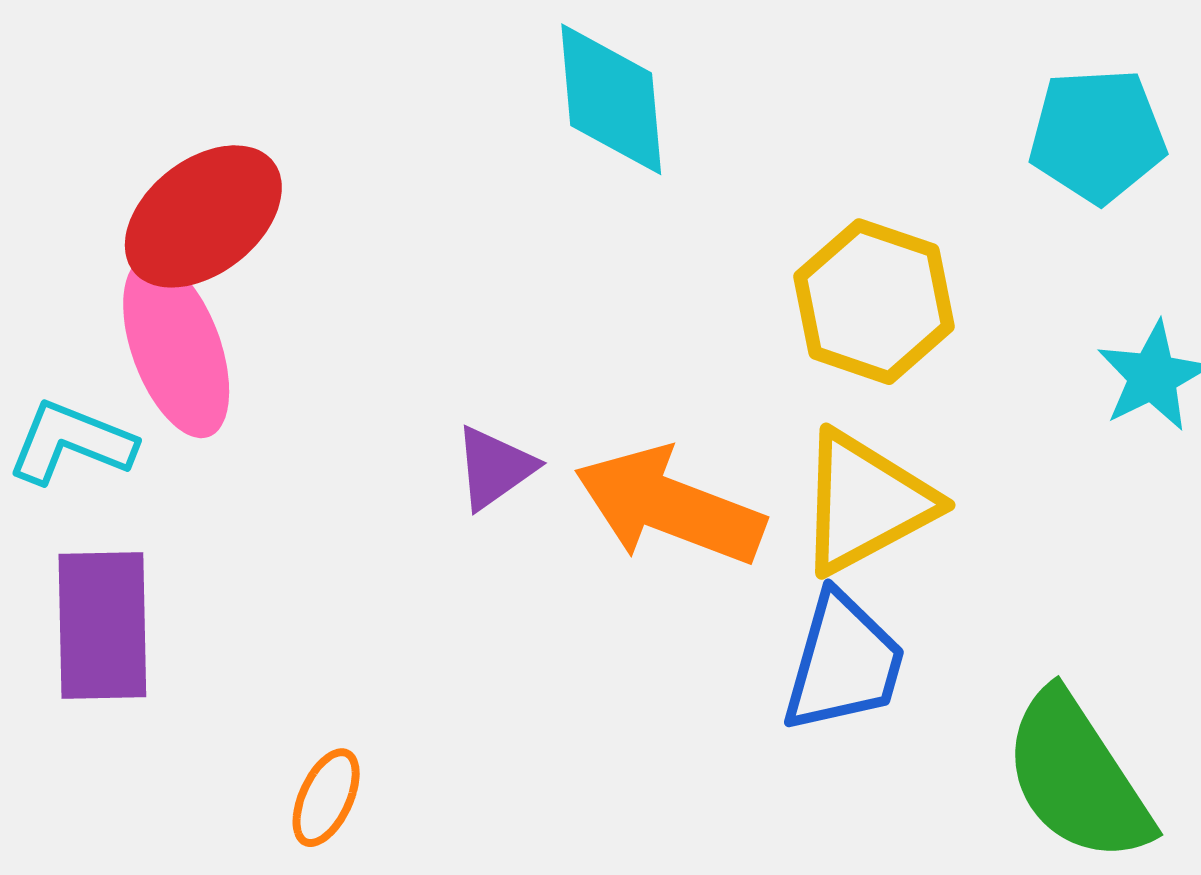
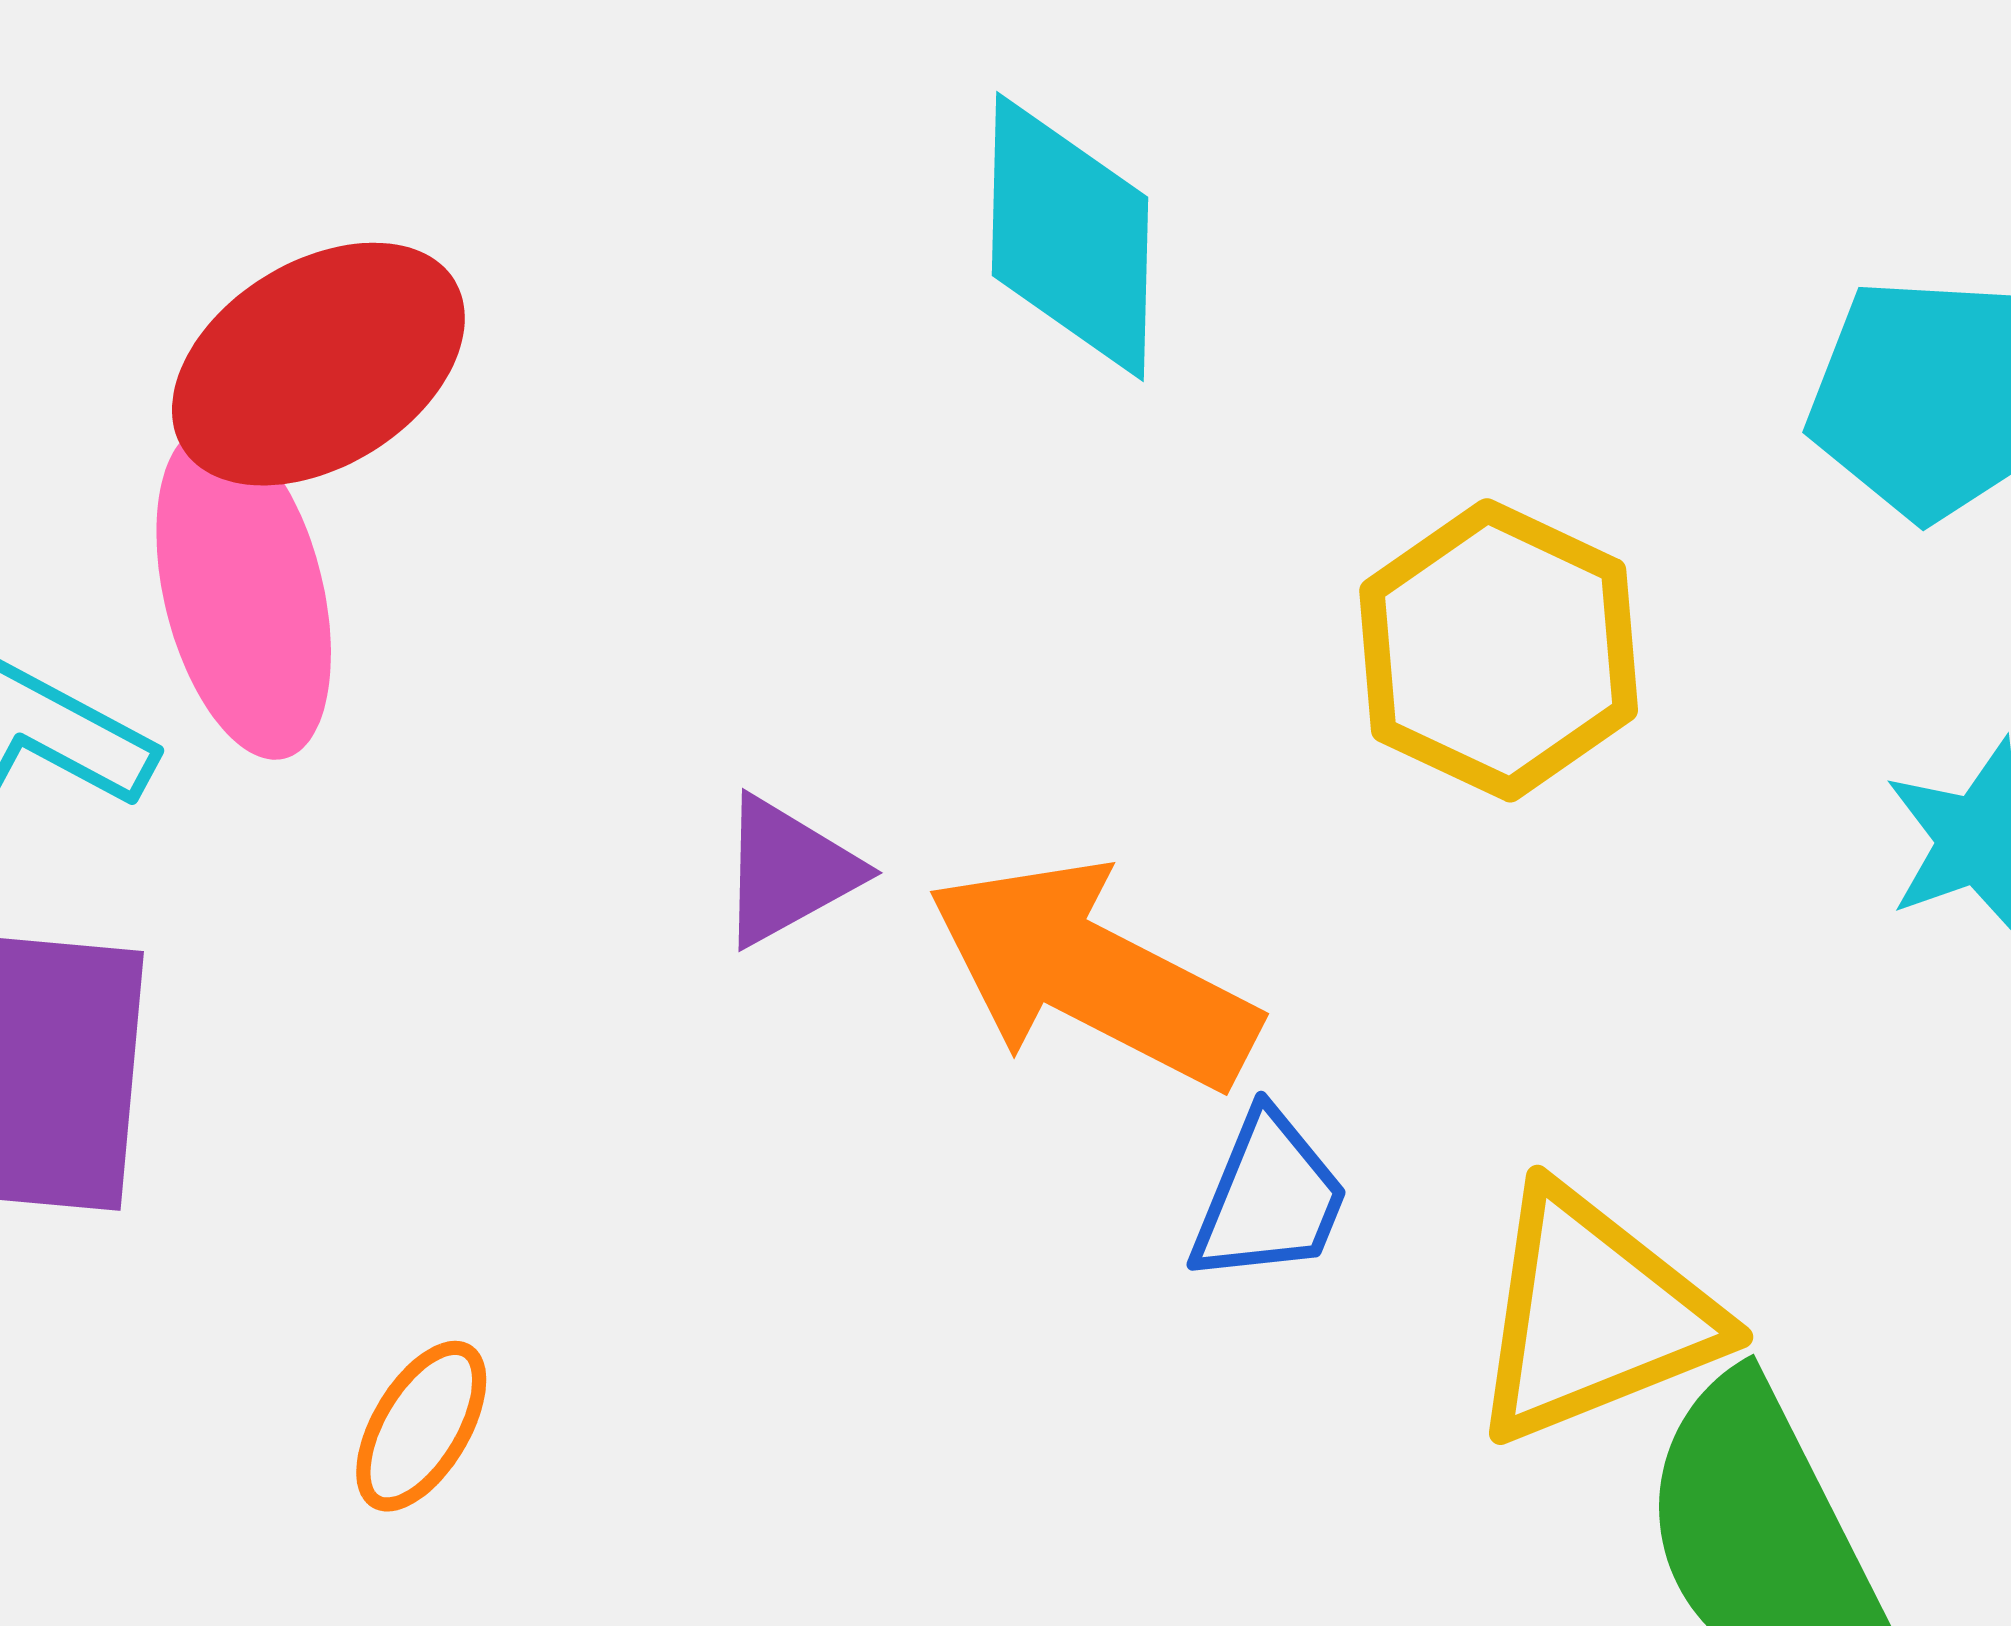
yellow triangle: (866, 502) -> (1593, 1316), moved
blue trapezoid: (844, 663) -> (1269, 1198), moved, size x0.7

